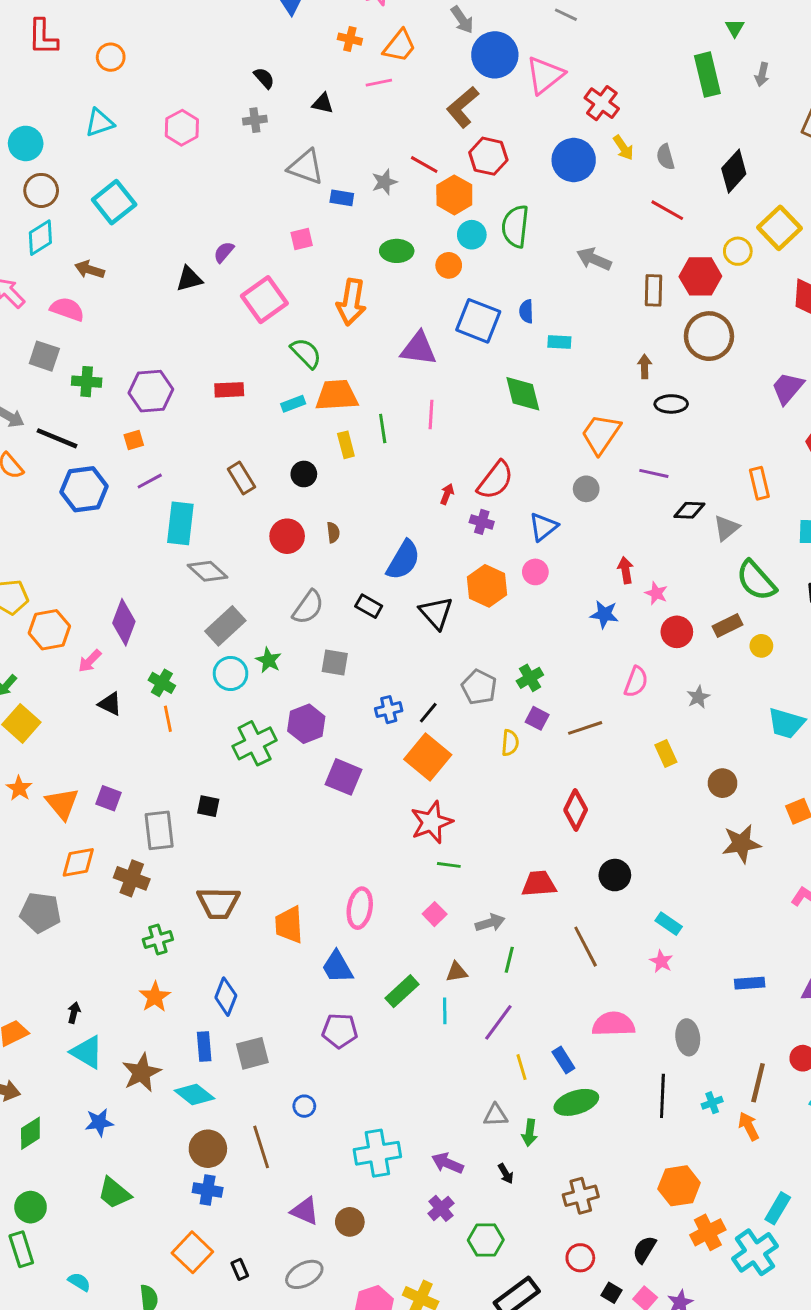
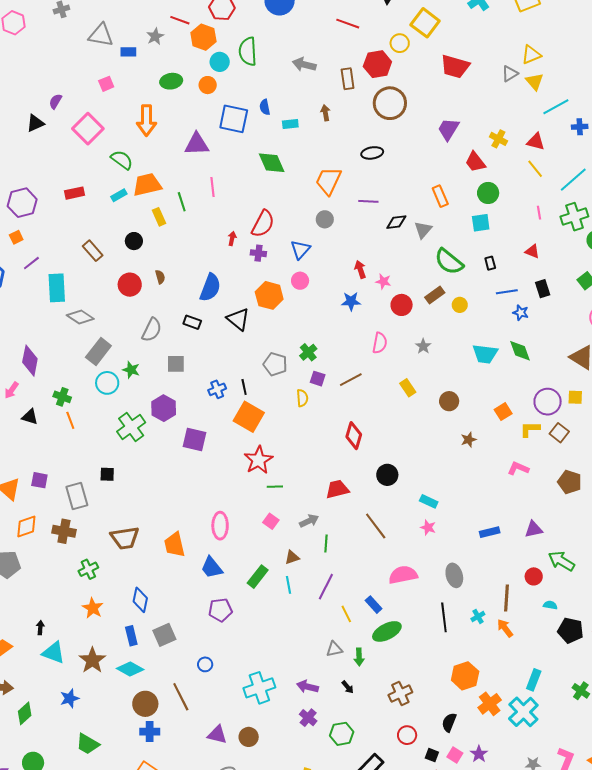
brown arrow: (645, 366) -> (325, 113), moved
black line: (428, 713) -> (244, 387), turned -42
brown star: (741, 844) -> (469, 440), size x0.6

